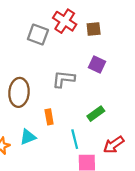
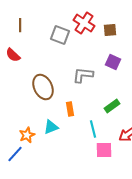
brown ellipse: (19, 92) -> (43, 87), turned -30

